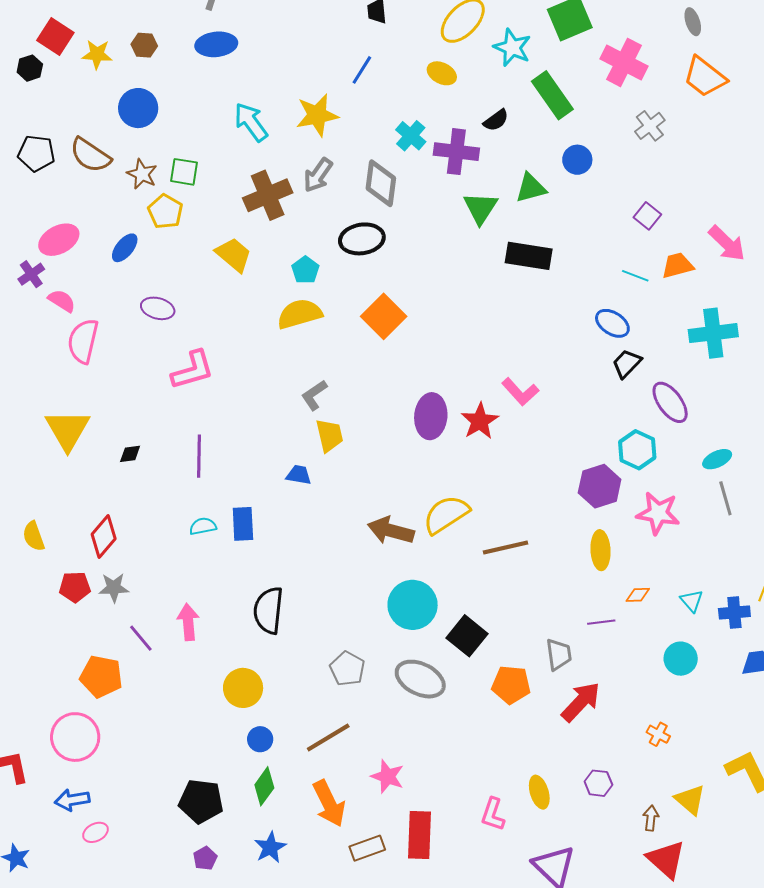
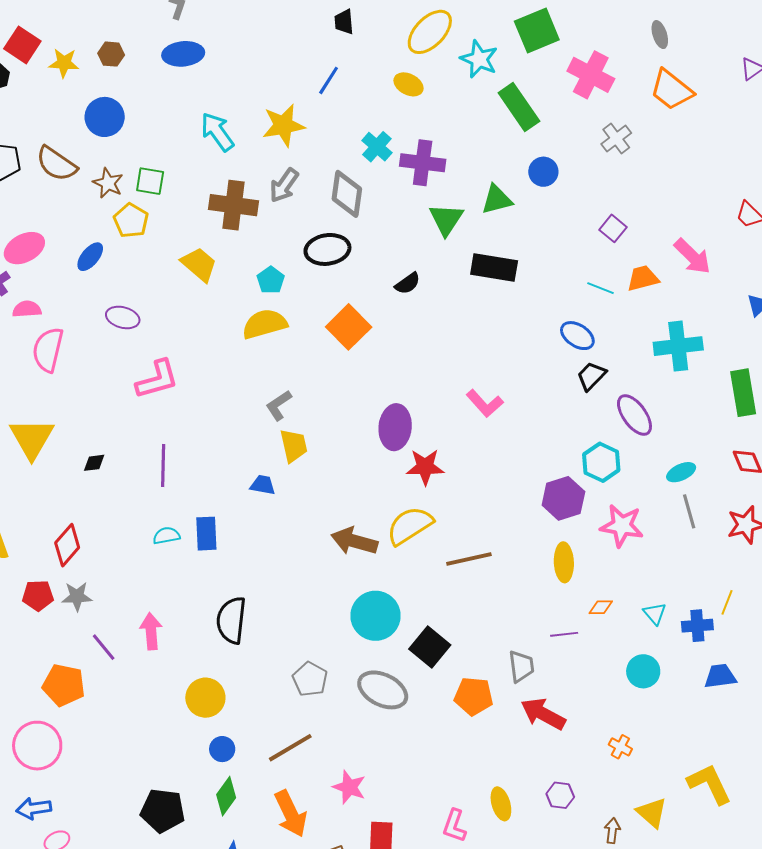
black semicircle: (496, 120) -> (408, 283), moved
brown cross: (268, 195) -> (233, 205), turned 30
pink semicircle: (62, 301) -> (27, 309), turned -36
red star: (480, 421) -> (425, 467), moved, turned 30
red arrow: (581, 702) -> (543, 714), turned -105

